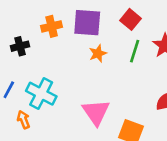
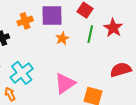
cyan cross: (41, 94) -> (22, 73), turned 30
pink triangle: (96, 112) -> (65, 83), turned 35

